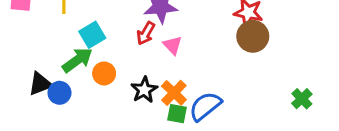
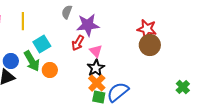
green arrow: (77, 60) -> (32, 61), turned 95
black star: (144, 90) -> (96, 68), moved
blue circle: (59, 93) -> (11, 61), moved

